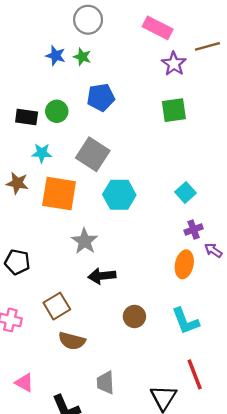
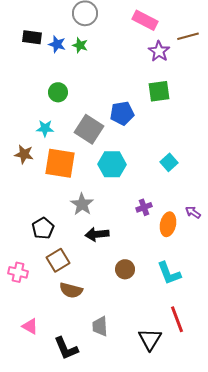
blue pentagon: (101, 97) -> (122, 113), moved
black rectangle: (27, 117) -> (32, 37), moved
purple cross: (194, 230) -> (144, 207), moved
black pentagon: (17, 262) -> (43, 228), moved, turned 30

